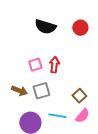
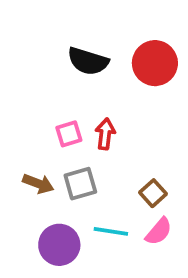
red circle: (80, 28) -> (155, 63), size x1.5

